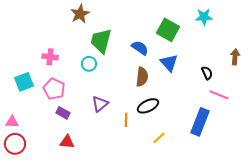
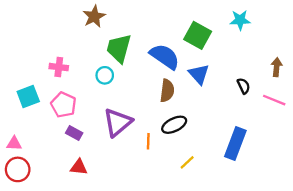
blue semicircle: (140, 48) -> (165, 56), size x1.5
pink line: (219, 95) -> (274, 100), moved
purple triangle: (100, 104) -> (118, 122), size x1.5

